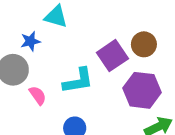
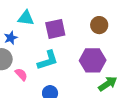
brown circle: (144, 44) -> (99, 25), moved
purple square: (112, 56) -> (55, 29), moved, turned 30

